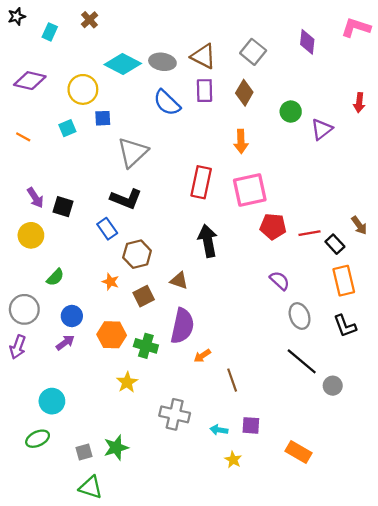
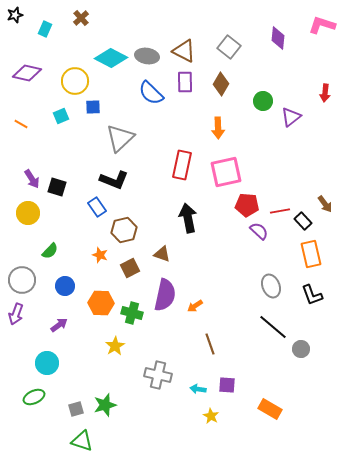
purple semicircle: (280, 281) -> (259, 231), moved
purple arrow: (65, 343) -> (59, 325), moved
orange arrow: (202, 356) -> (195, 306), moved

